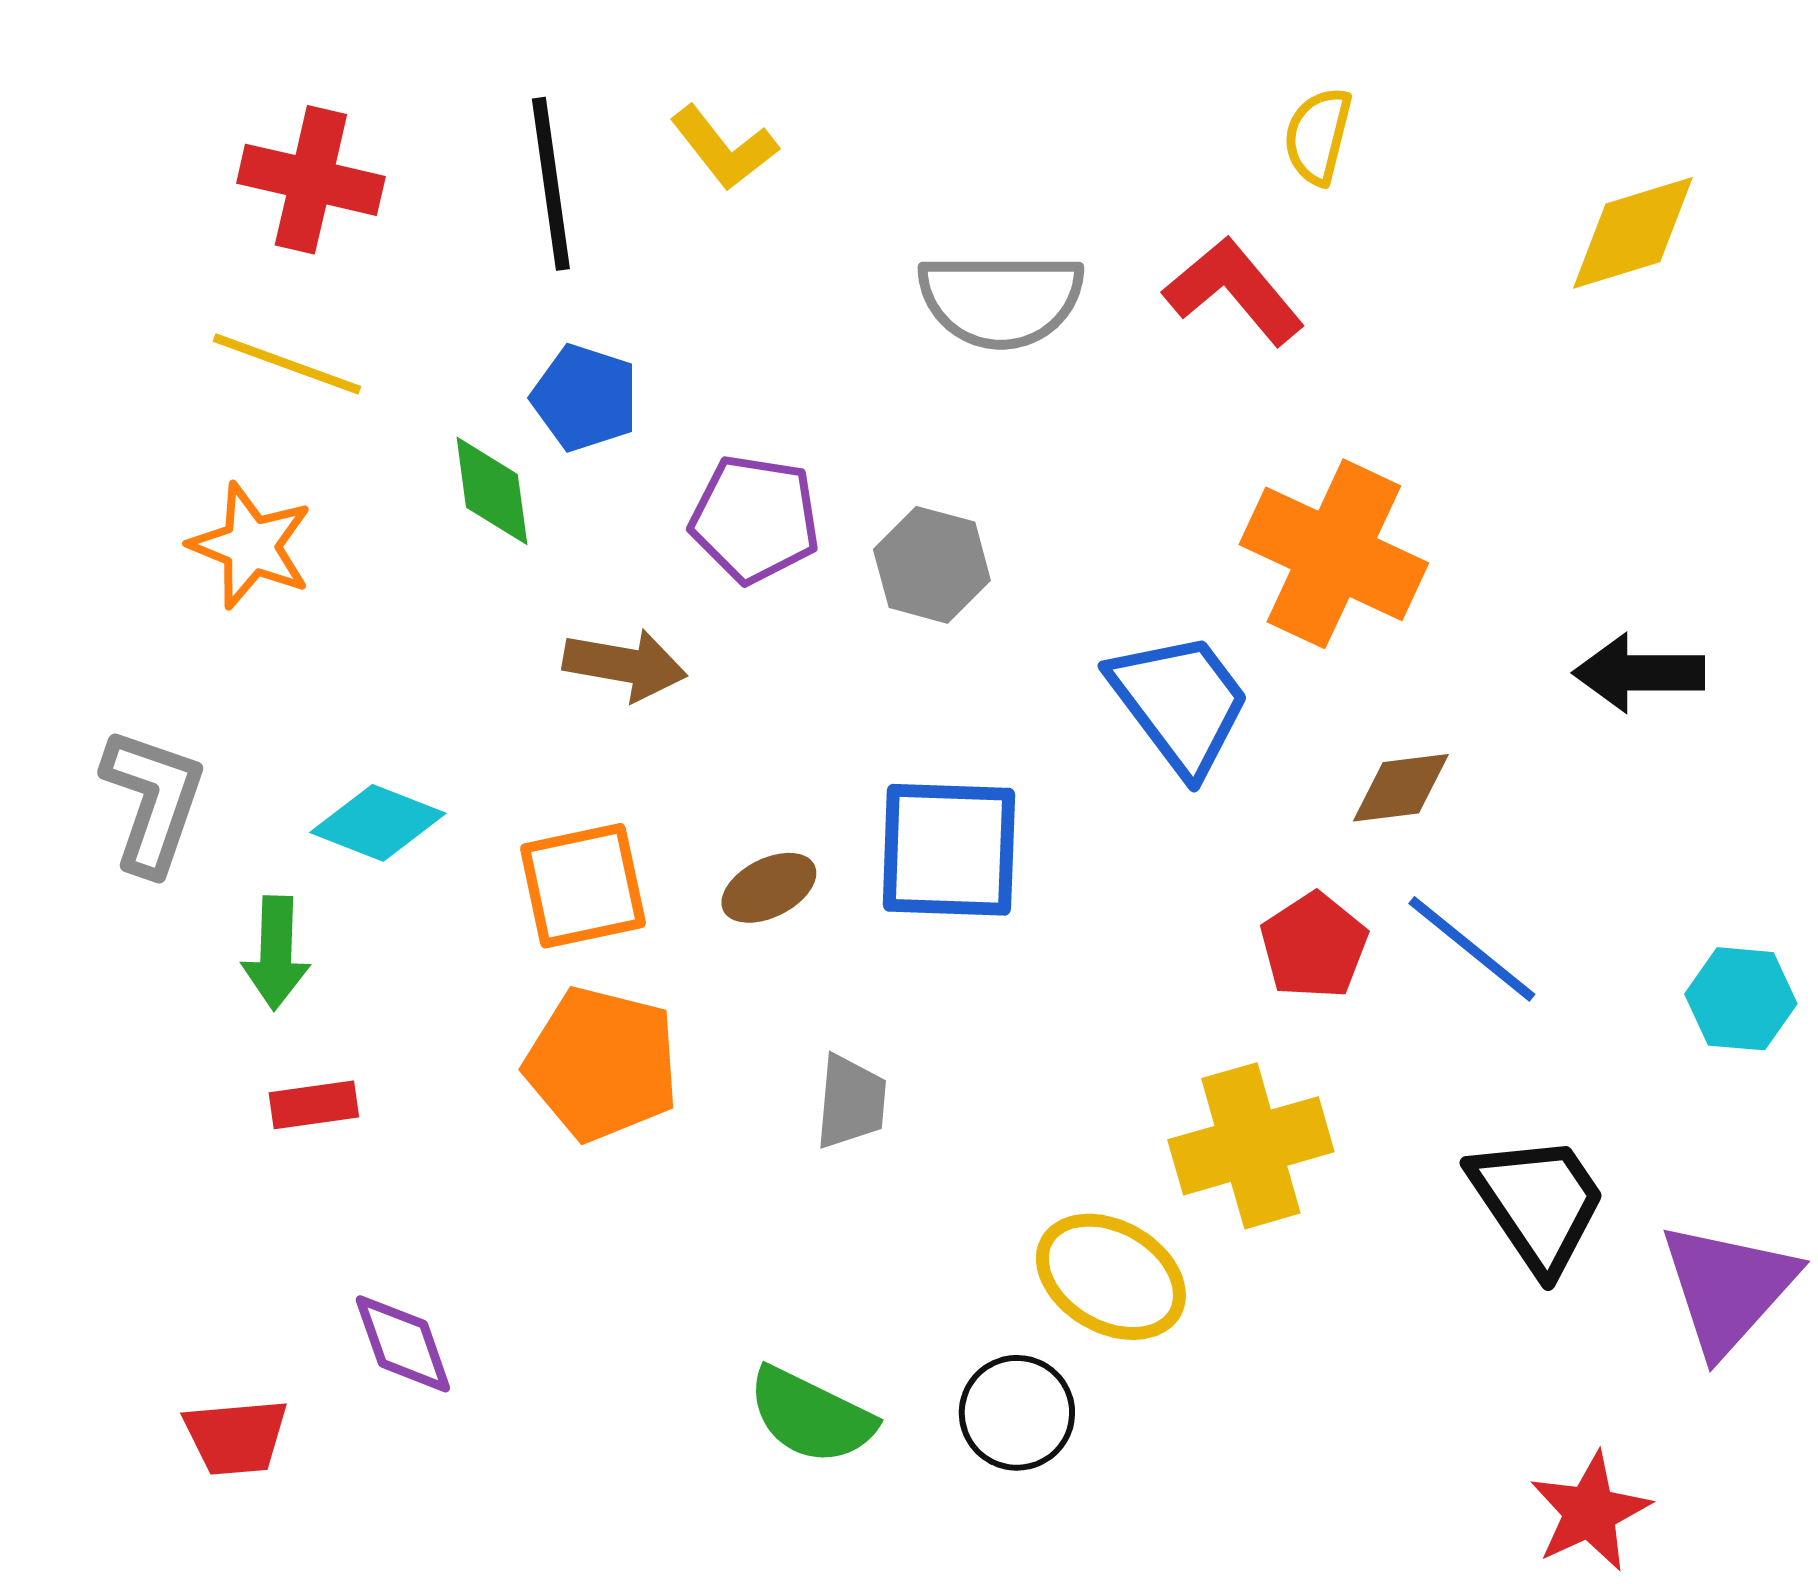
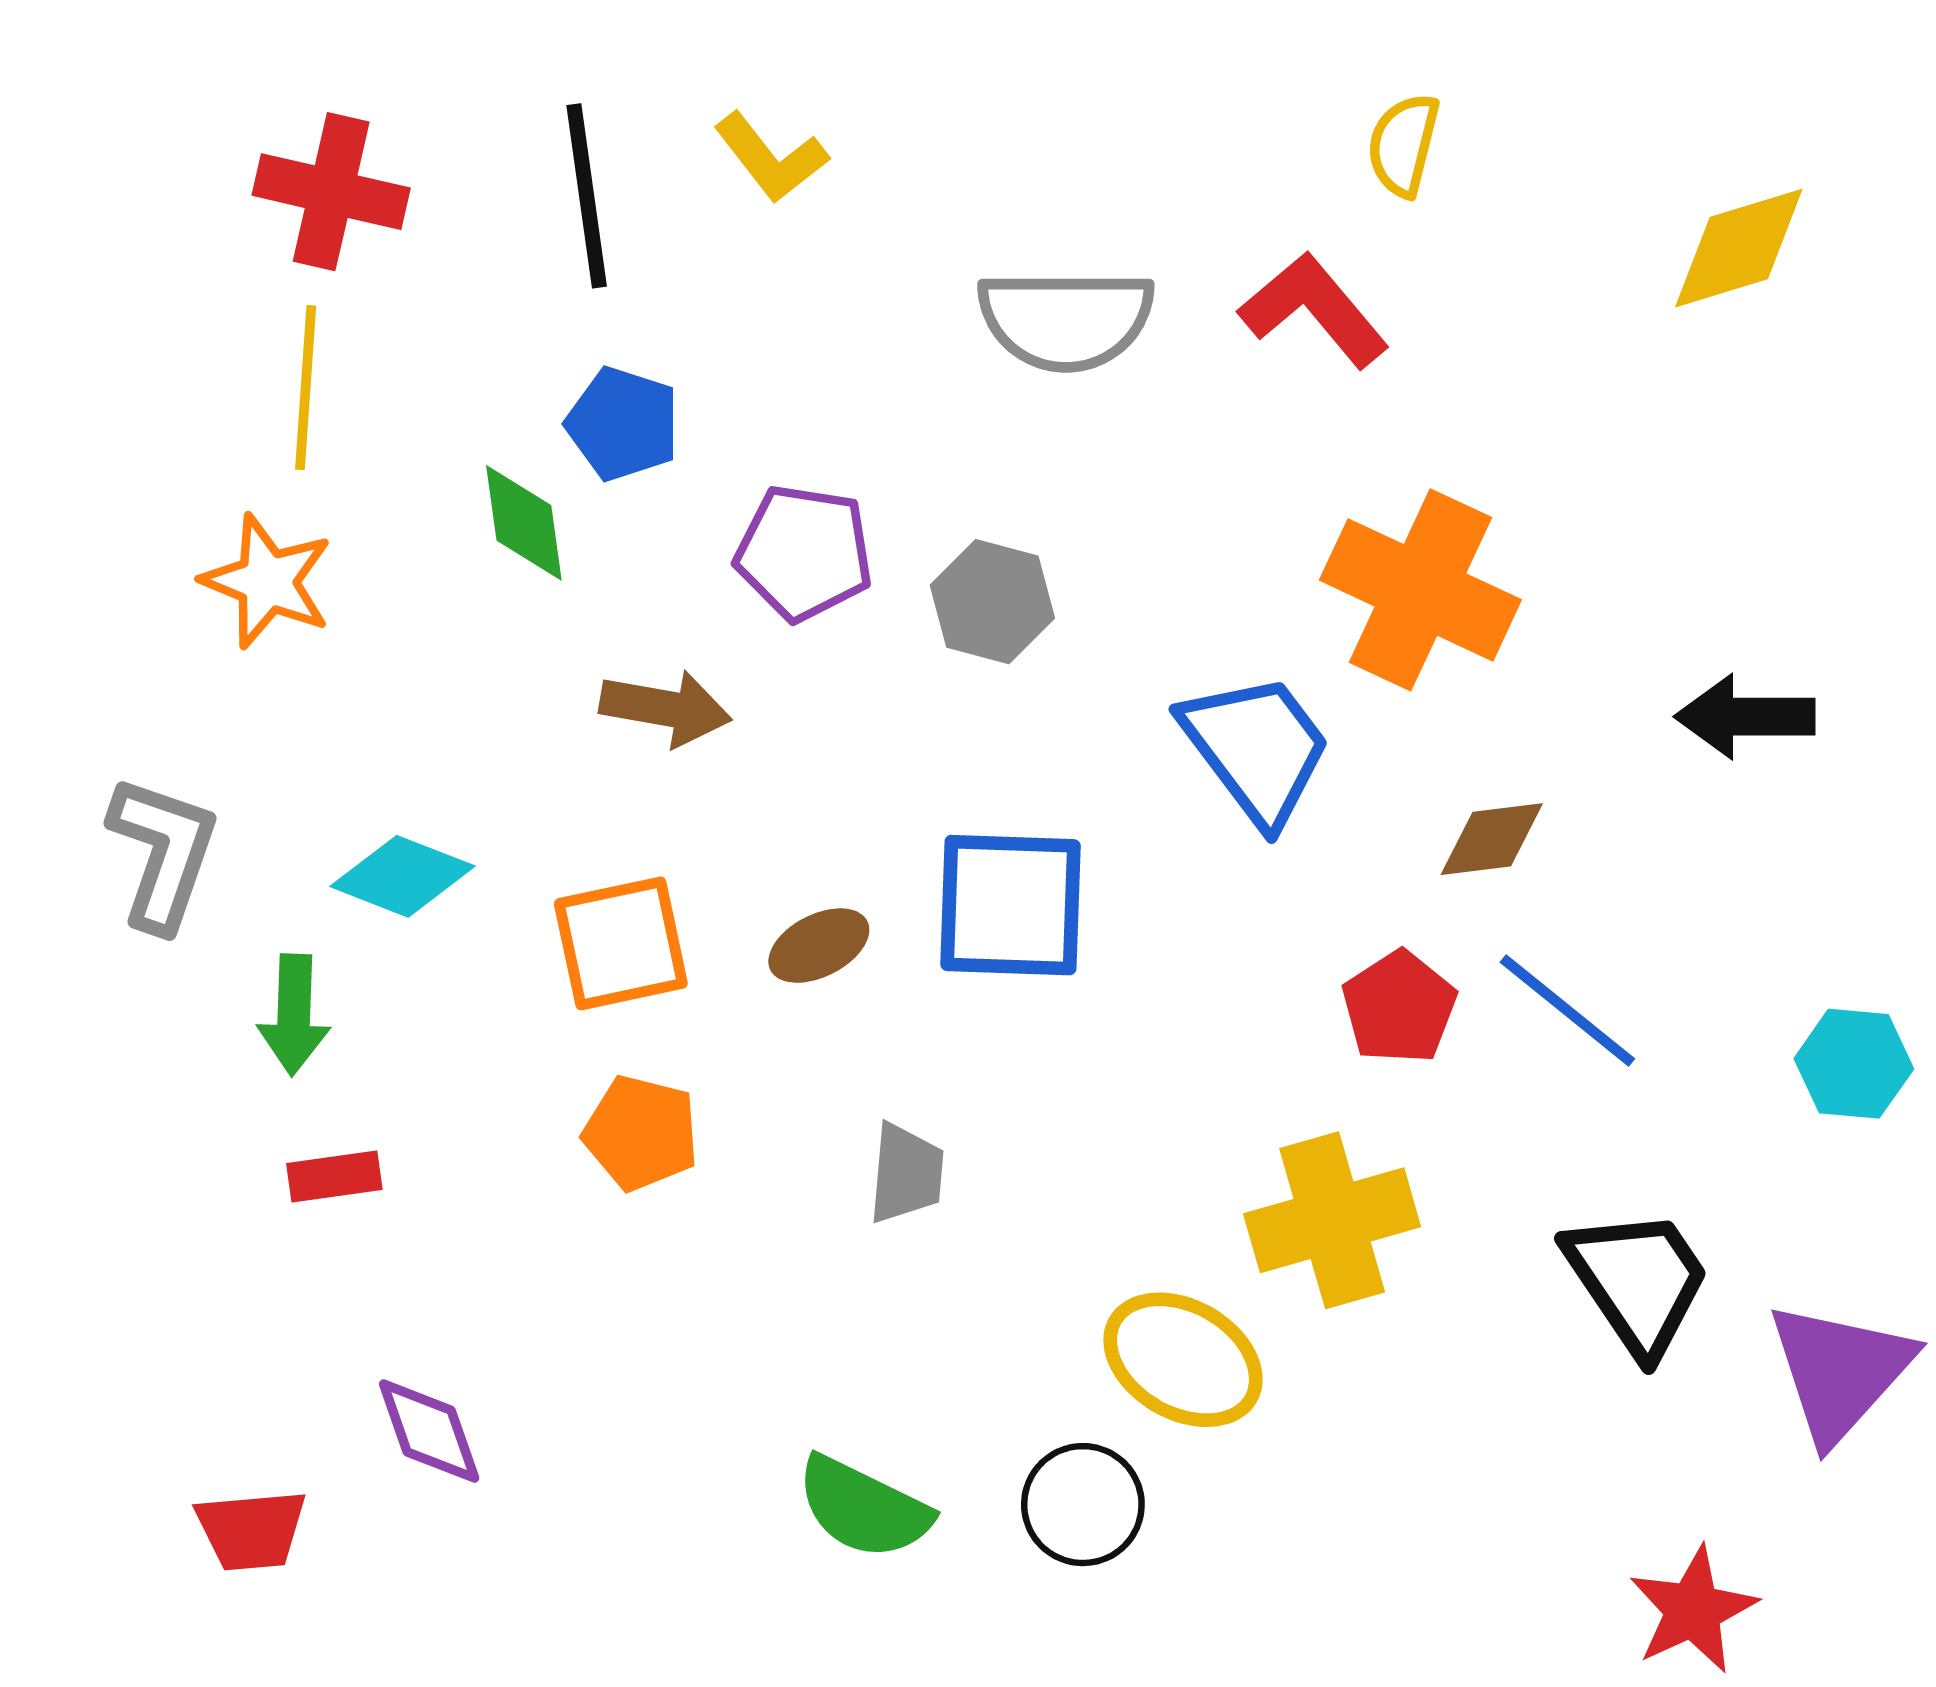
yellow line: (287, 364) -> (306, 388), turned 74
orange pentagon: (602, 1064) -> (641, 1133), size x0.7

